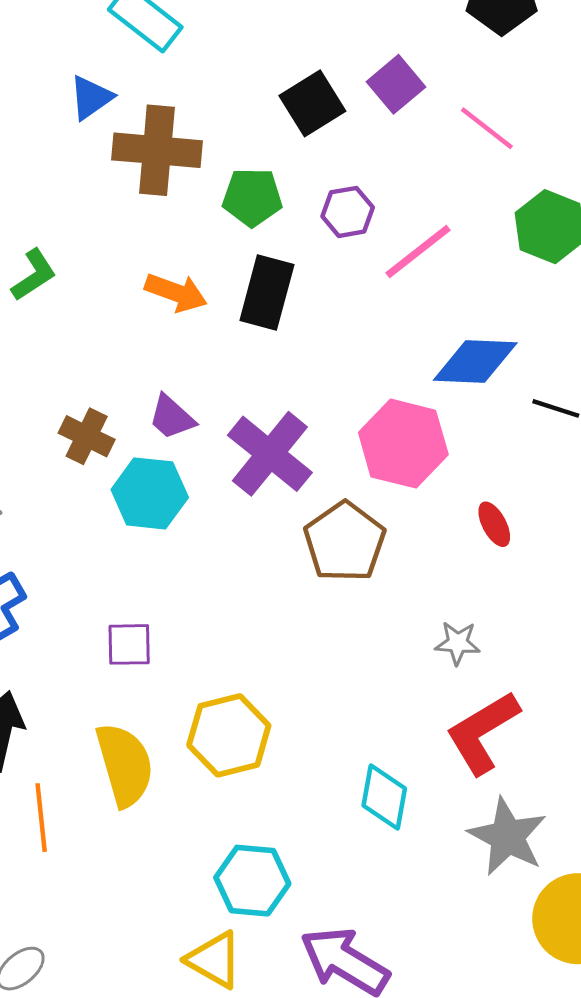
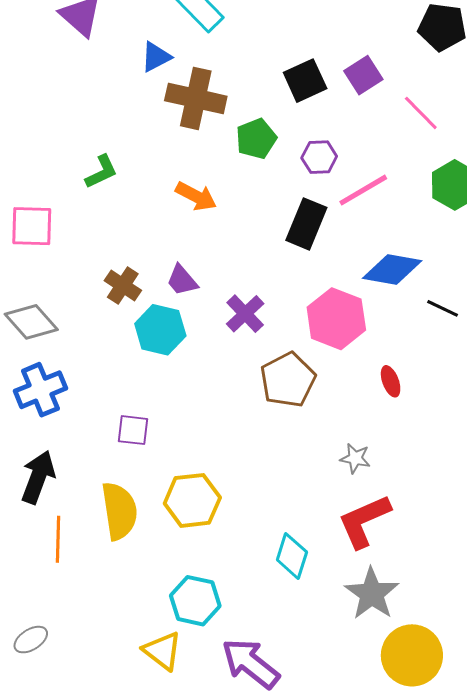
green pentagon: (252, 197) -> (256, 139), turned -30
black rectangle: (267, 293) -> (306, 224), moved
purple cross: (270, 454) -> (245, 314), size x0.7

